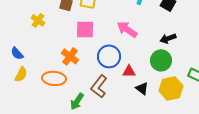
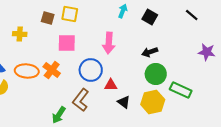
yellow cross: (38, 20) -> (20, 34), turned -32
pink arrow: (127, 29) -> (109, 43), turned -120
green circle: (161, 60) -> (156, 74), moved
orange ellipse: (54, 78) -> (27, 71), moved

